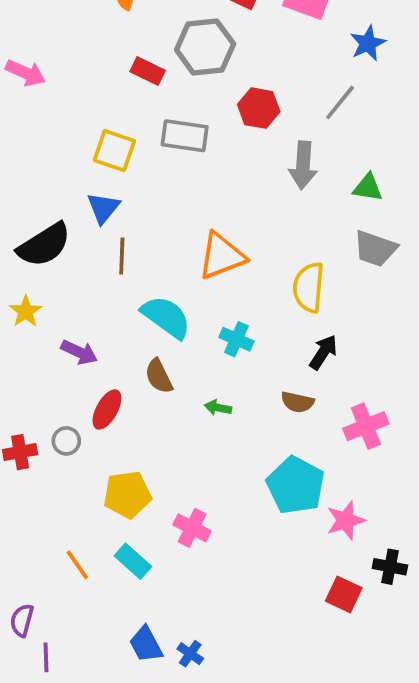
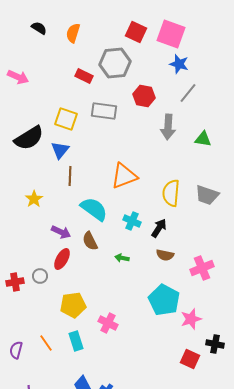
blue star: (368, 43) -> (179, 64), moved, turned -30
black semicircle: (44, 245) -> (29, 138), moved
gray trapezoid: (375, 249) -> (207, 195), moved
yellow star: (26, 311) -> (34, 199), moved
purple arrow: (79, 352) -> (61, 232), moved
black arrow: (323, 352) -> (159, 228), moved
cyan rectangle: (133, 561) -> (76, 341), turned 30
purple semicircle: (22, 620) -> (16, 350), moved

